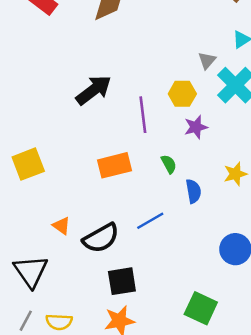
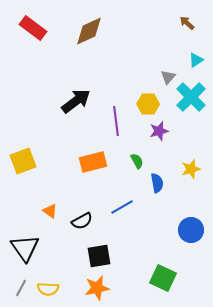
black semicircle: (101, 238) -> (82, 221), size x0.7

